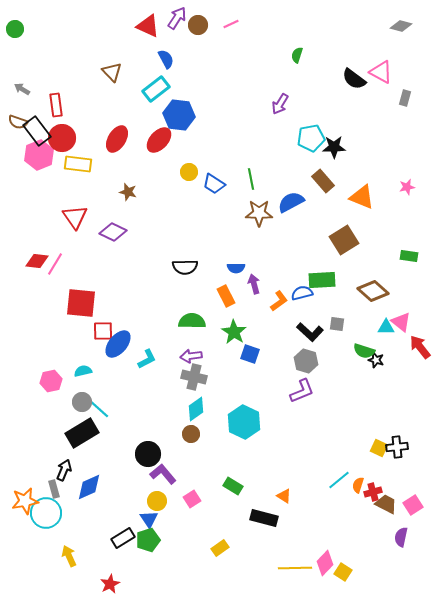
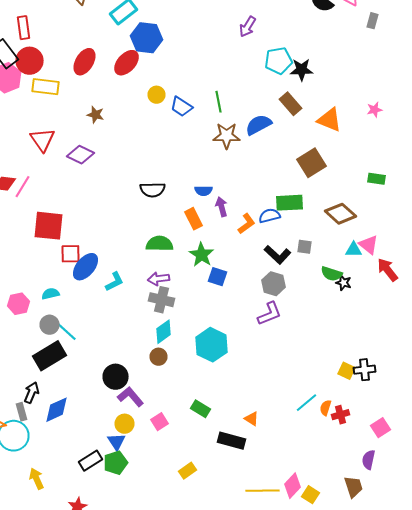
brown trapezoid: (386, 504) -> (354, 487), moved, turned 45

